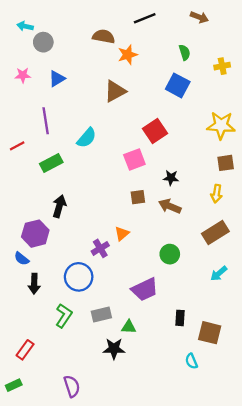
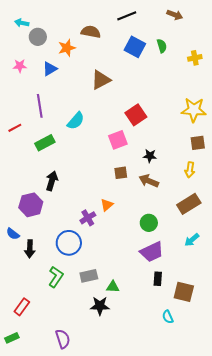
orange star: (128, 55) -> (67, 48), moved
blue square: (178, 85) -> (135, 47), moved
blue semicircle: (22, 259) -> (13, 234), moved
purple trapezoid: (145, 289) -> (152, 252), moved

